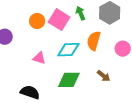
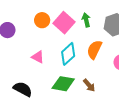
cyan diamond: (68, 50) -> (68, 54), turned -50
brown arrow: (104, 76) -> (89, 85), moved

